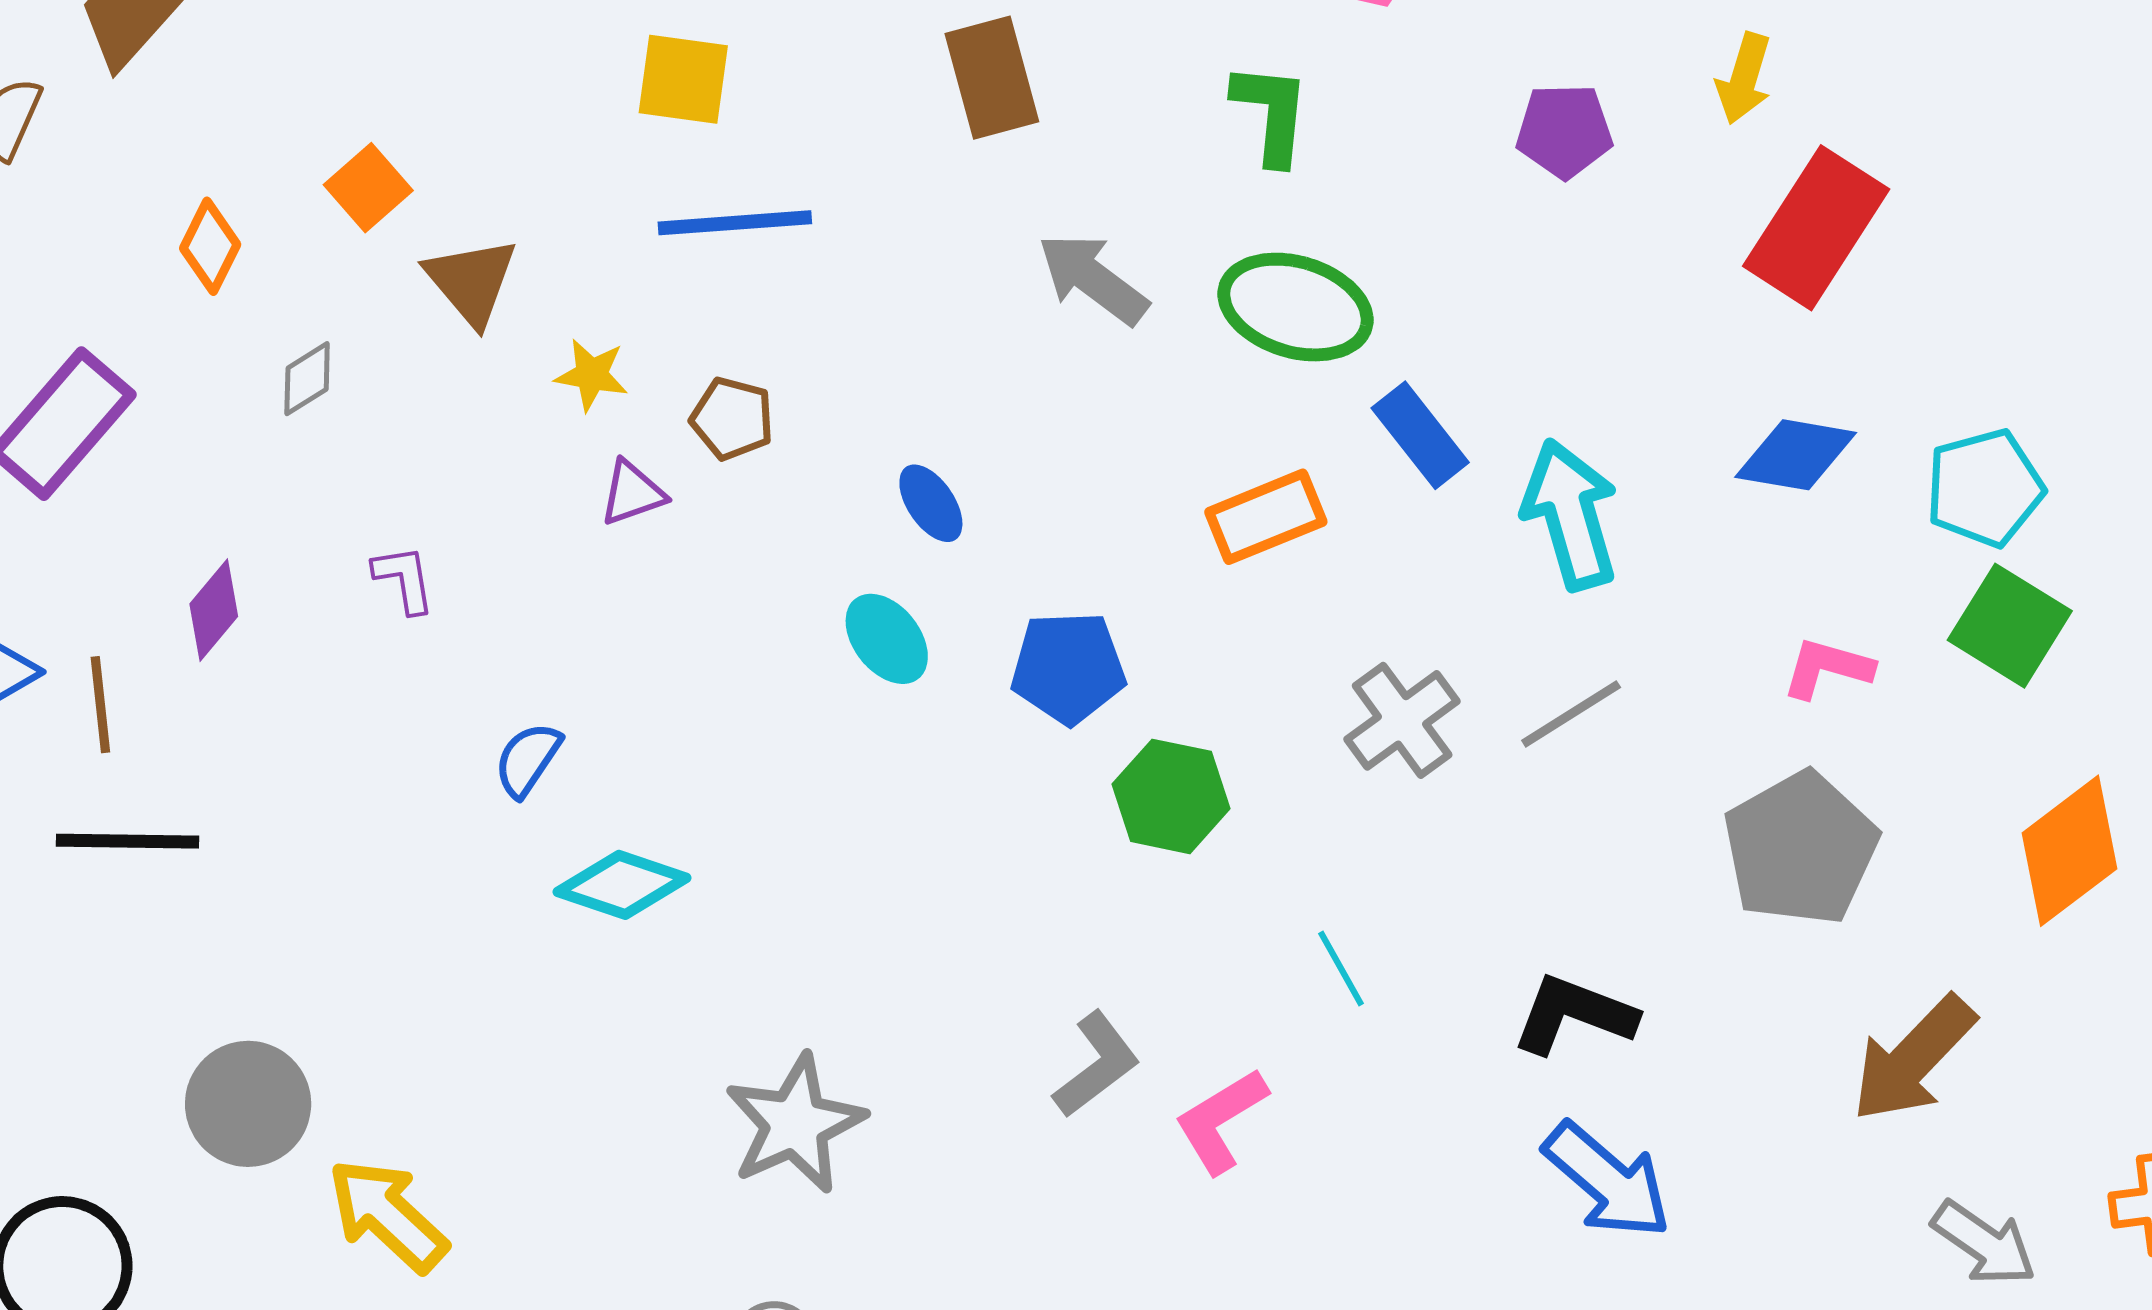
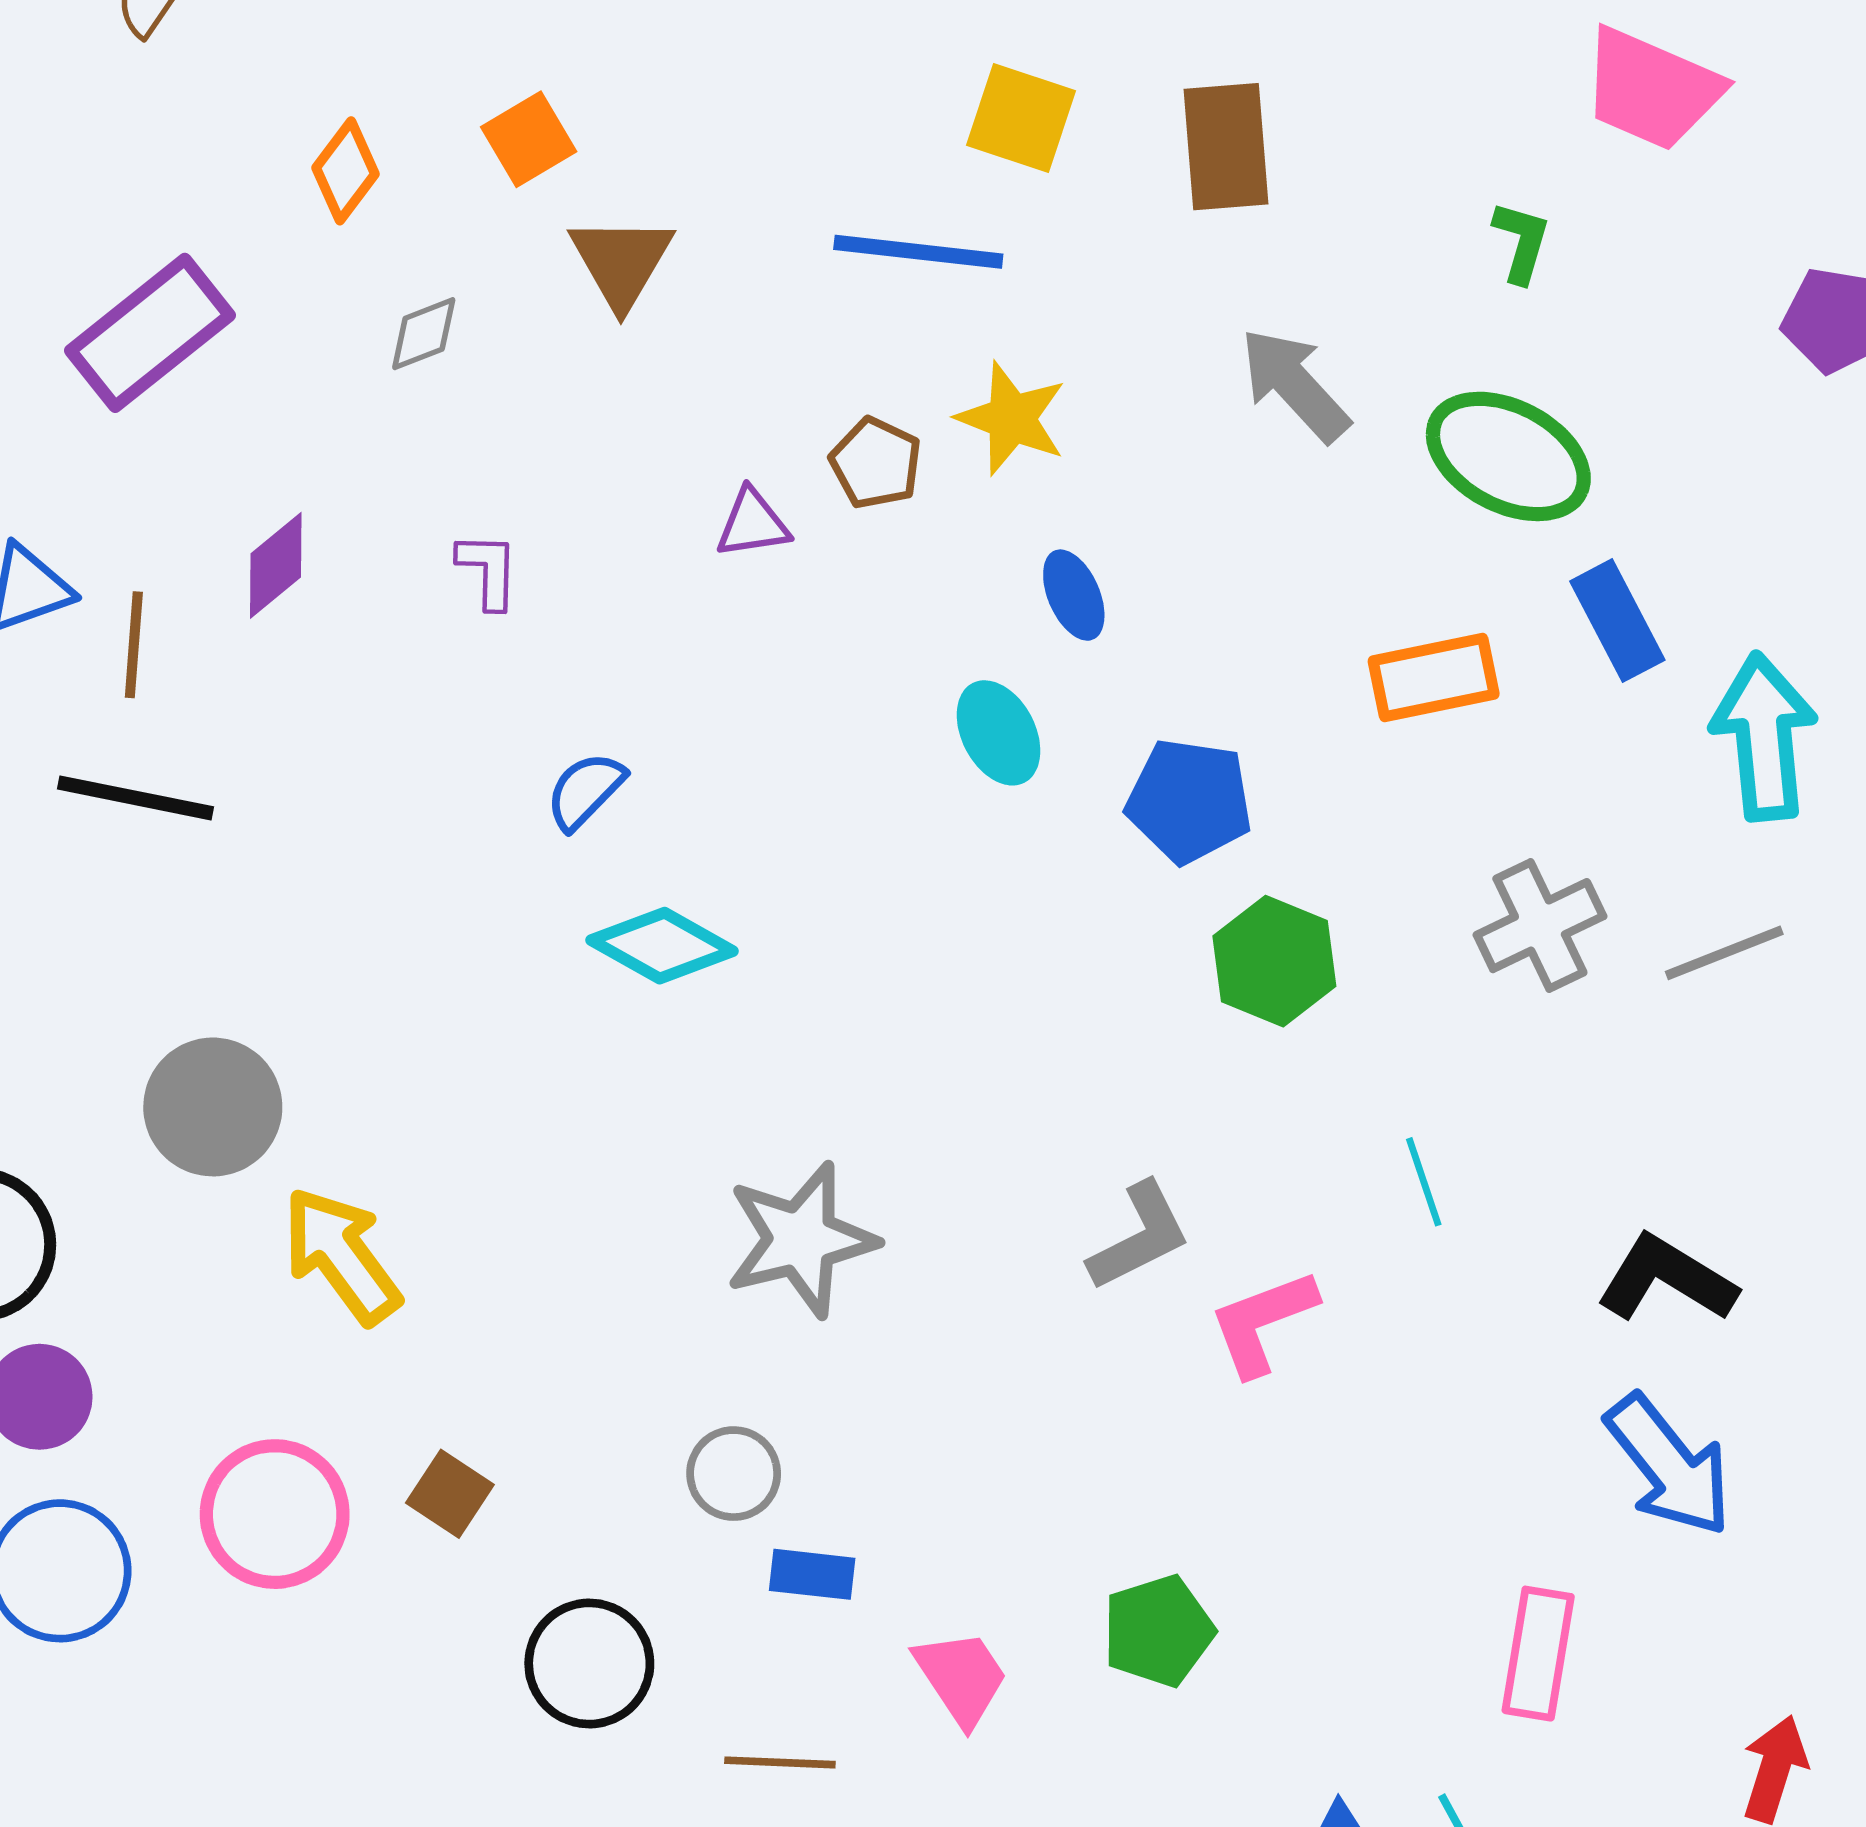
yellow square: (683, 79) -> (1021, 118), moved
green L-shape: (1271, 113) -> (1521, 242), size x0.7
yellow star: (592, 375) -> (1012, 418), moved, size x1.4

